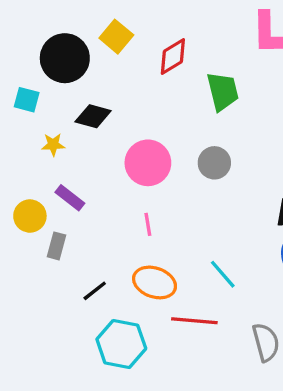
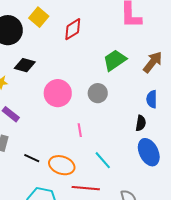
green trapezoid: (223, 91) -> (115, 60), moved, turned -110
pink line: (148, 224) -> (80, 130), moved
black line: (95, 291) -> (32, 158), moved, turned 63

